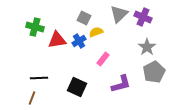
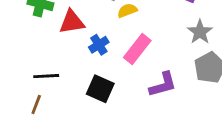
blue cross: (79, 41) -> (99, 45), moved
pink rectangle: (103, 59) -> (137, 49), size x1.5

